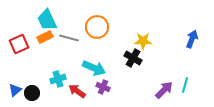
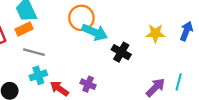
gray line: (69, 38) -> (34, 52), moved
yellow star: (143, 41) -> (155, 33), moved
cyan arrow: (94, 68) -> (95, 32), moved

